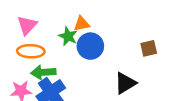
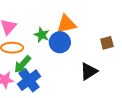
orange triangle: (82, 24) -> (66, 24), moved, size x1.5
green arrow: (43, 72) -> (23, 64), turned -42

